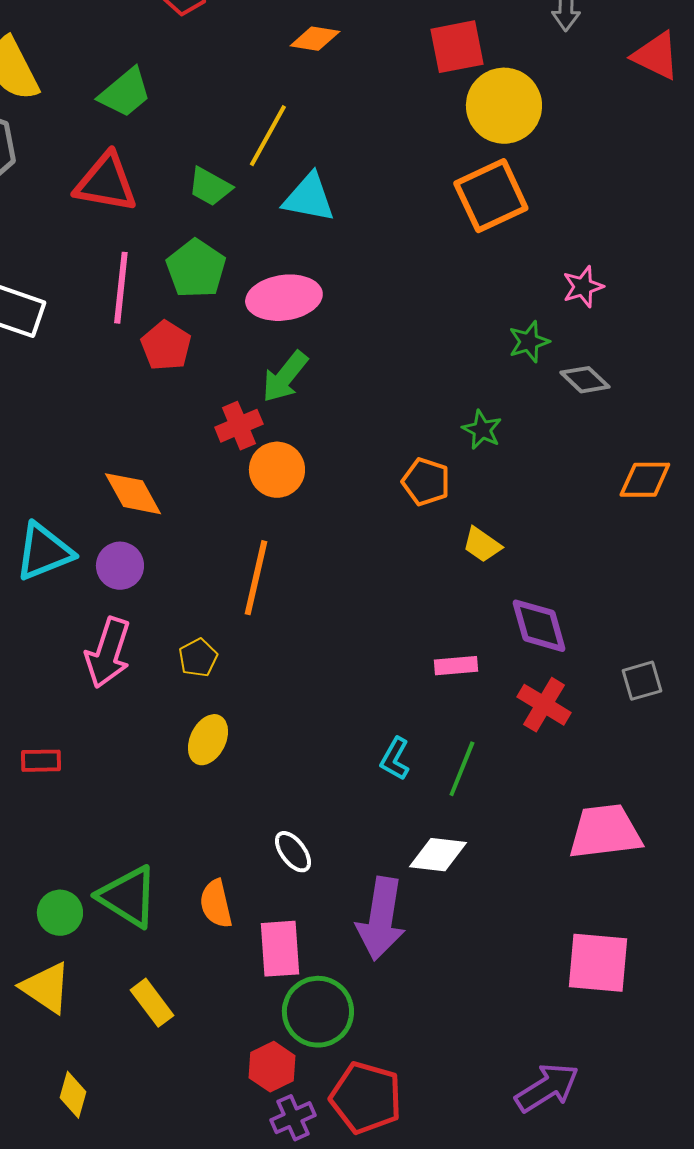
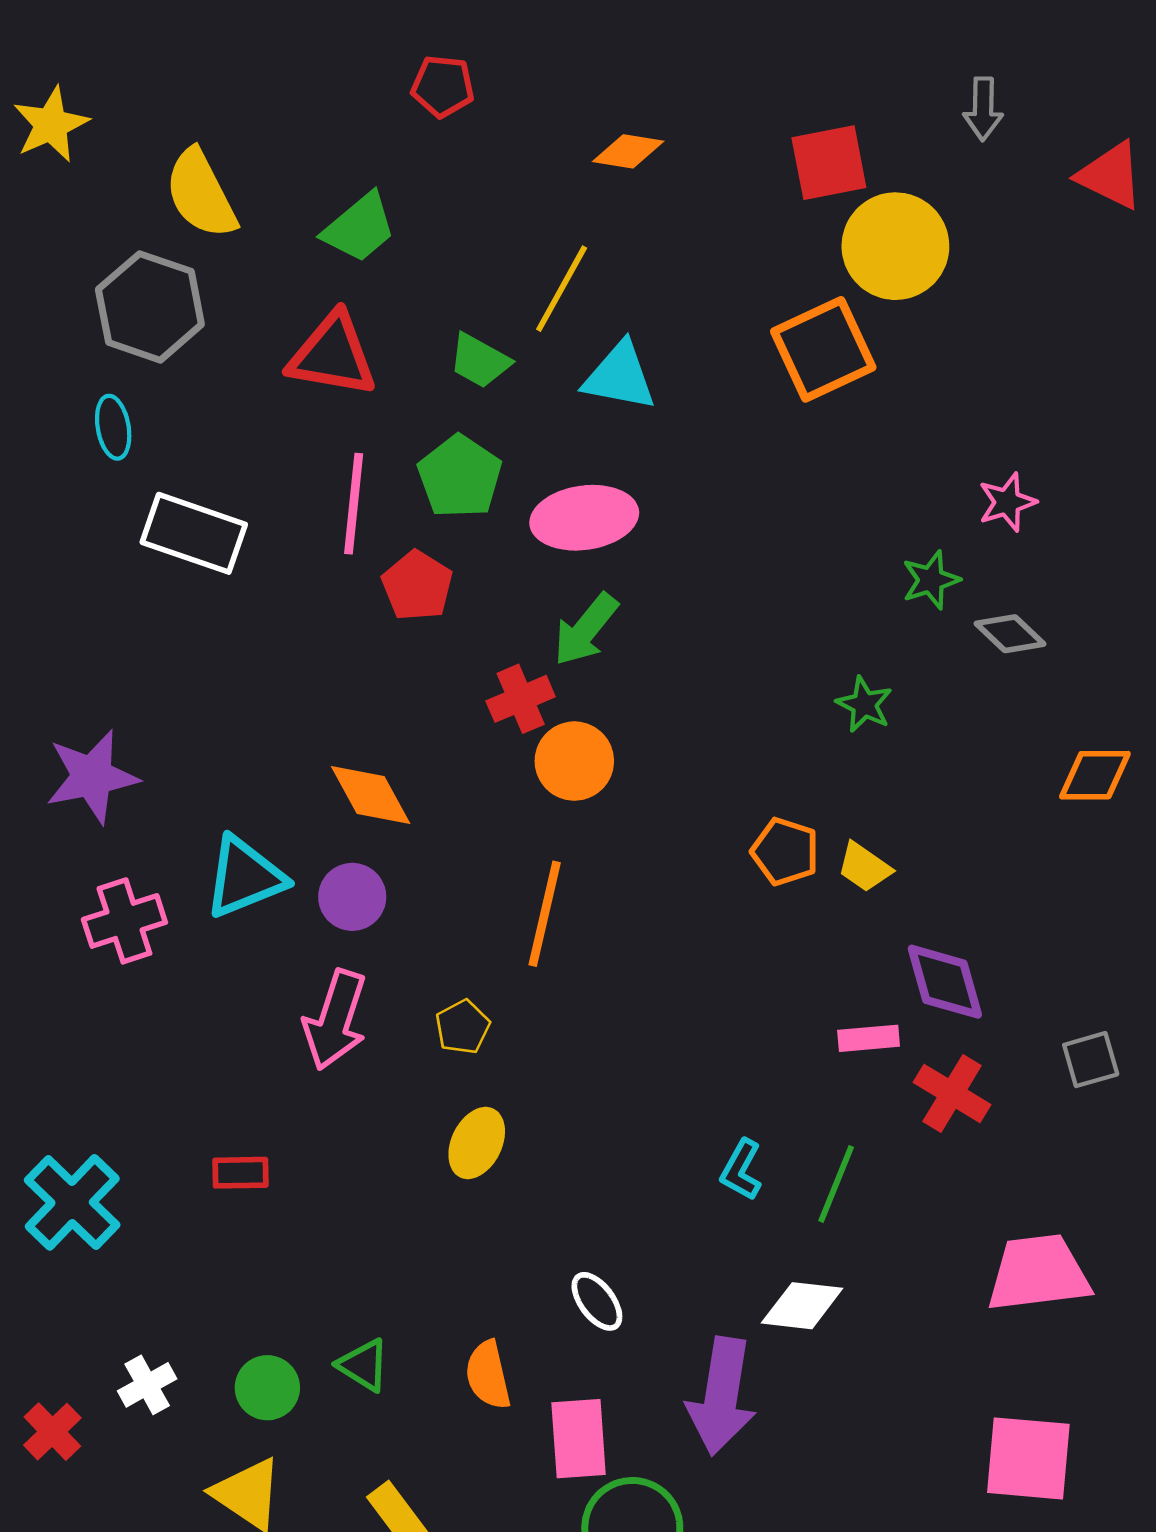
orange square: (491, 196) -> (823, 349), moved
orange pentagon: (426, 482) -> (785, 852), moved
pink rectangle: (456, 666) -> (869, 1038), moved
green triangle: (128, 897) -> (364, 1365), size x0.6

